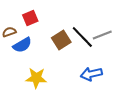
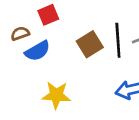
black line: (82, 37) -> (118, 40), turned 40

